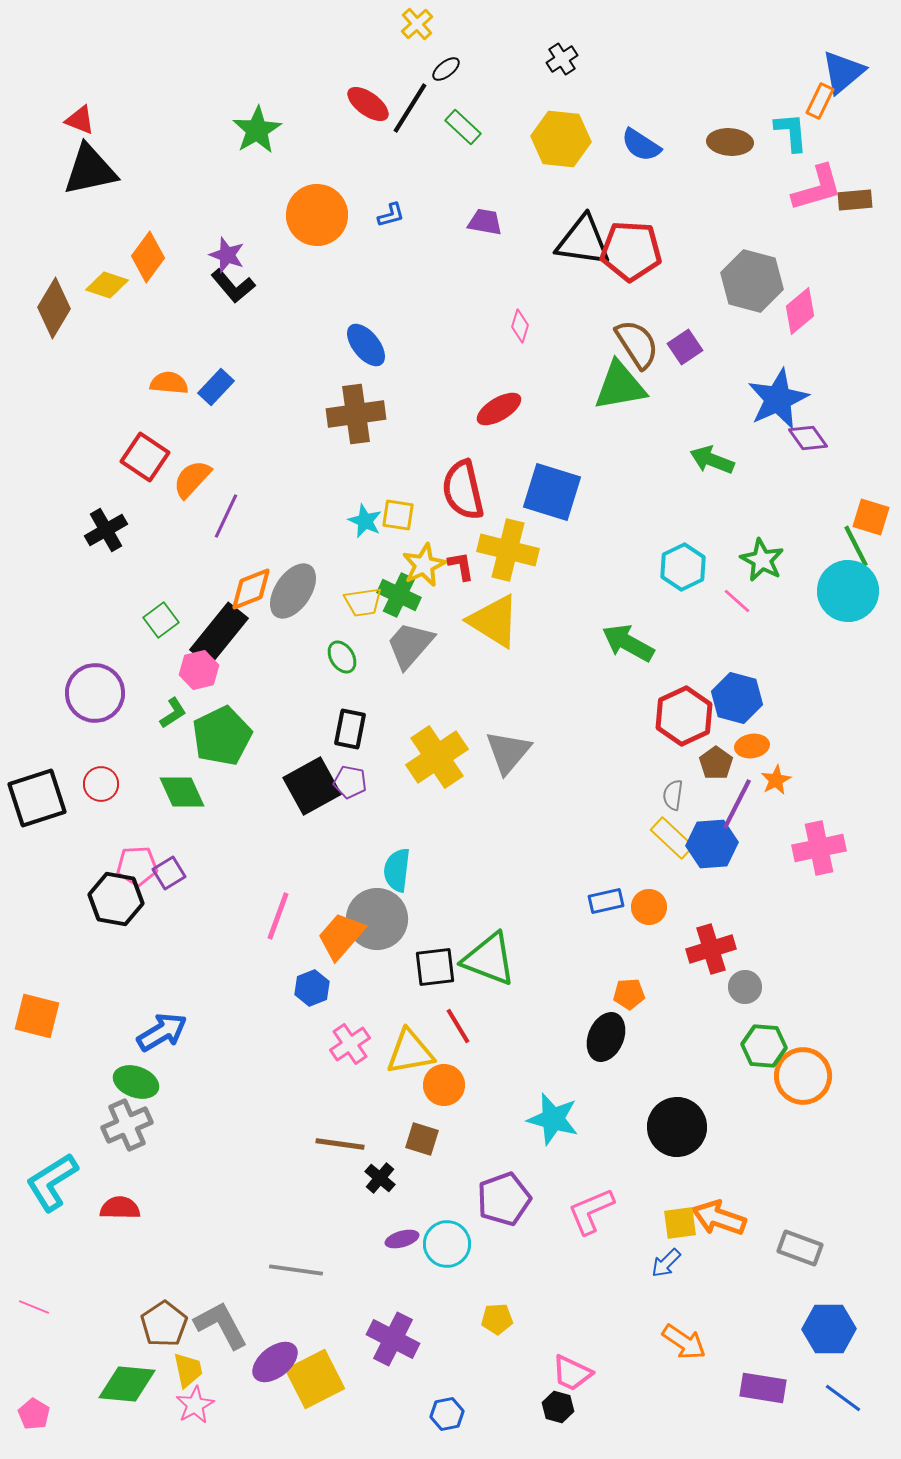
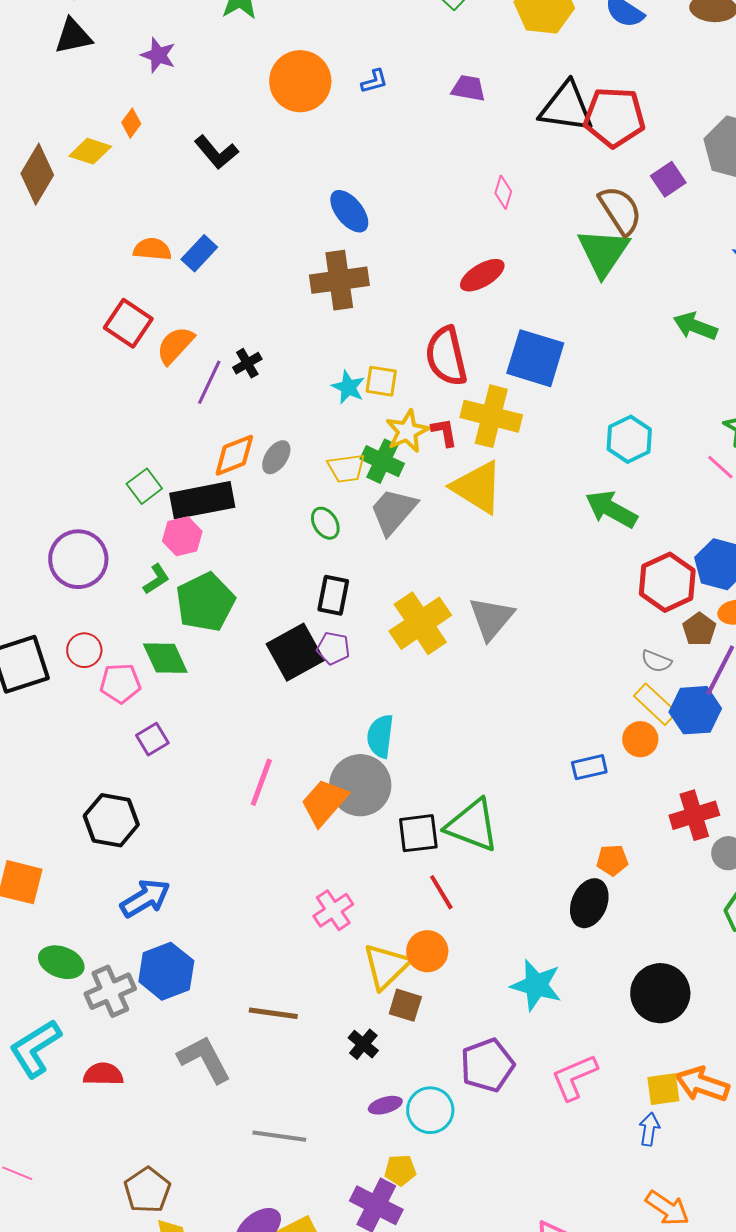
black triangle: (90, 170) -> (73, 36), size x0.7
purple star: (227, 255) -> (158, 55), moved
orange diamond: (148, 257) -> (131, 123), size x0.6
purple square: (685, 347) -> (668, 179), moved
green triangle: (620, 386) -> (603, 252), turned -46
black cross: (106, 530) -> (247, 363), moved, size x0.7
cyan hexagon: (683, 567) -> (629, 439), moved
gray ellipse: (293, 591) -> (276, 457), size x0.6
black rectangle: (219, 634) -> (202, 500), turned 40
gray semicircle: (673, 795) -> (656, 661), turned -76
pink pentagon: (137, 866) -> (120, 683), moved
black hexagon: (116, 899) -> (111, 820), moved
orange circle: (649, 907) -> (640, 739), moved
blue hexagon: (312, 988) -> (166, 971), moved, size x1.6
yellow triangle: (410, 1052) -> (386, 966), moved, turned -34
green ellipse: (136, 1082) -> (61, 962), moved
brown line: (340, 1144) -> (273, 1013), moved
blue arrow: (666, 1263) -> (649, 1129), turned 144
yellow pentagon: (497, 1319) -> (400, 1170), moved
gray L-shape: (221, 1325) -> (204, 1059), moved

